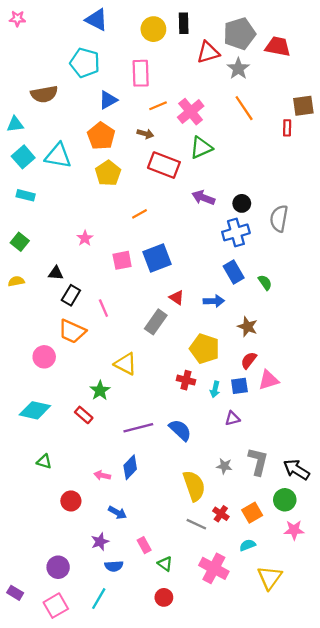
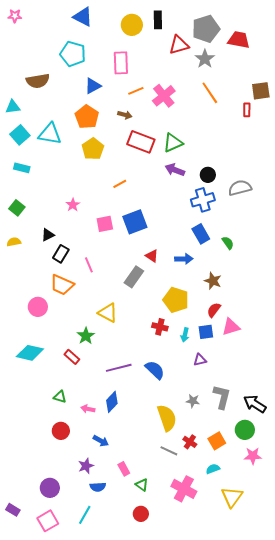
green triangle: (201, 148) -> (173, 143), moved
gray semicircle: (279, 219) -> (240, 188), turned 65
black triangle: (56, 273) -> (48, 235), turned -32
green triangle: (44, 461) -> (60, 397), moved

